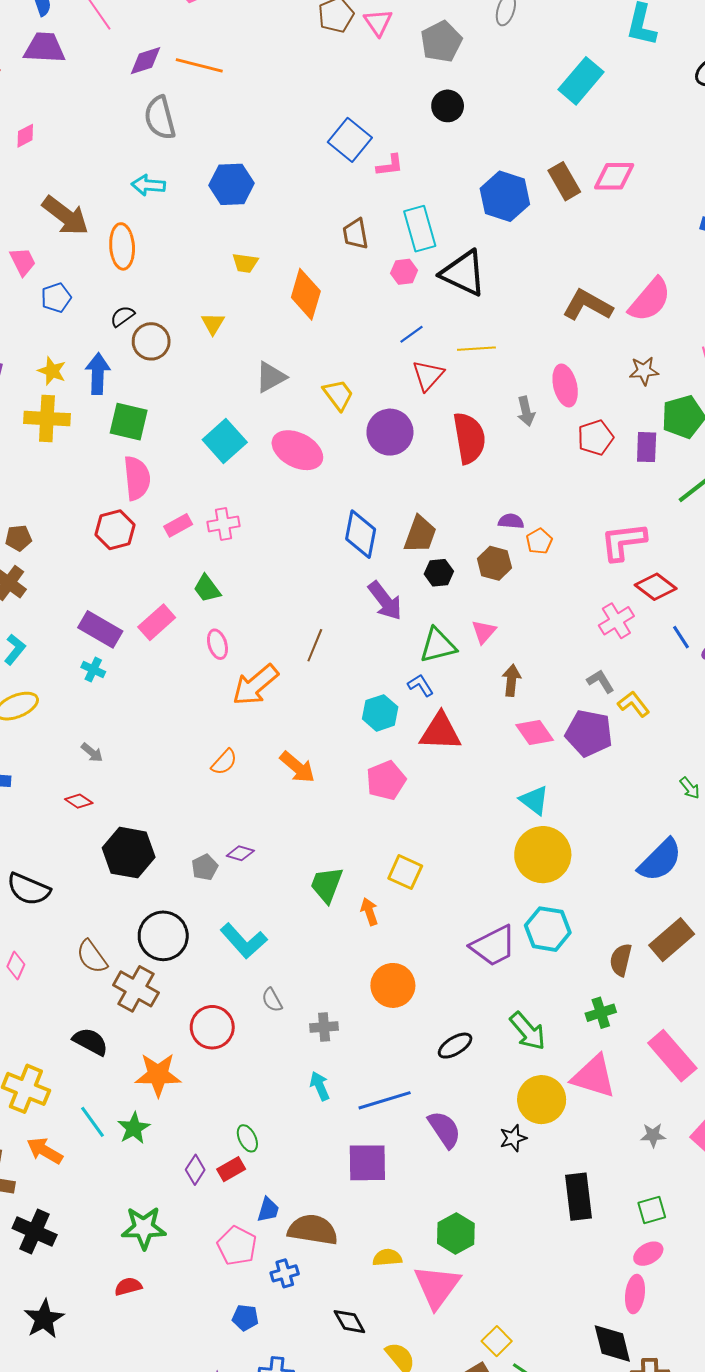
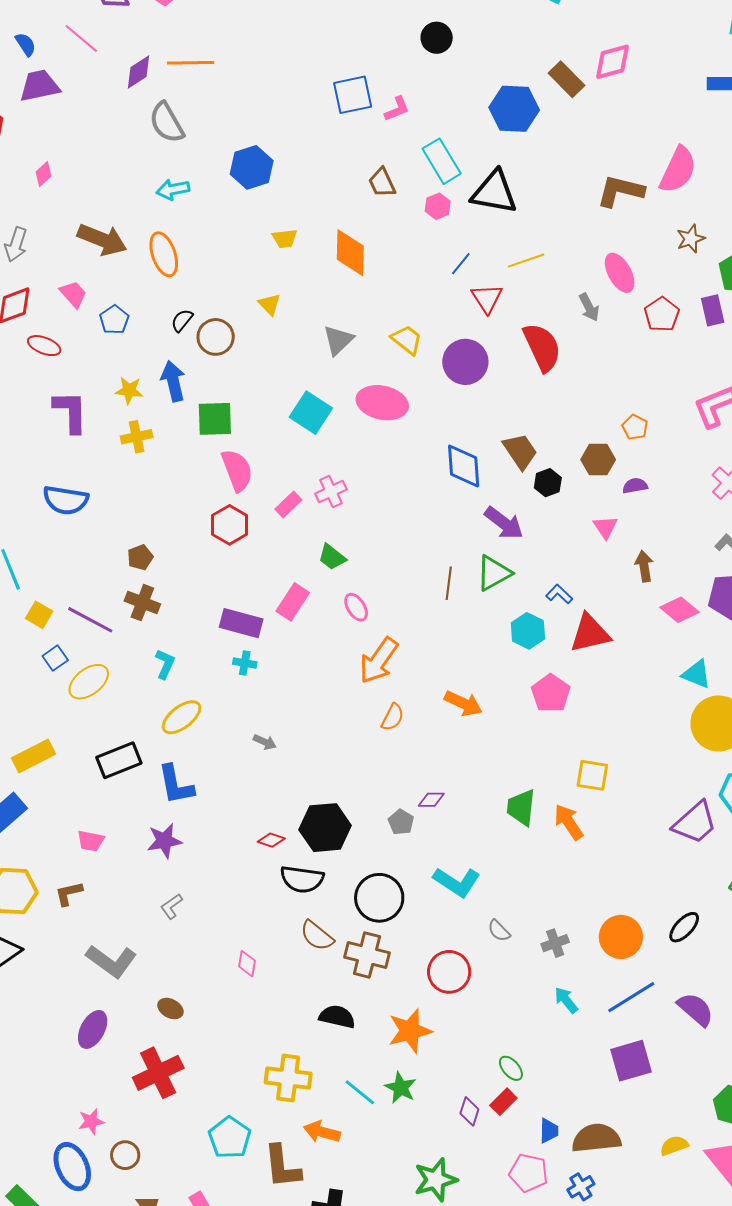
blue square: (350, 140) -> (353, 95), turned -36
yellow cross: (47, 419) -> (137, 437), size x0.7
purple semicircle: (511, 521) -> (635, 486), moved
brown trapezoid: (420, 534) -> (520, 451), turned -39
green triangle: (438, 645) -> (494, 573), moved
orange arrow: (255, 685) -> (379, 661), moved
red diamond: (79, 801) -> (271, 840), moved
black semicircle: (29, 889) -> (302, 879), moved
orange arrow: (369, 912) -> (569, 822), size x1.4
orange circle: (393, 985) -> (621, 937), moved

